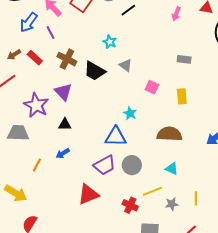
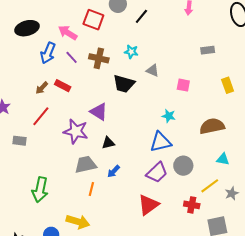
brown cross: (67, 59) -> (99, 58), moved
yellow rectangle: (182, 96) -> (228, 85), moved
gray trapezoid: (18, 133) -> (86, 164), moved

